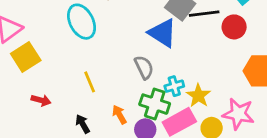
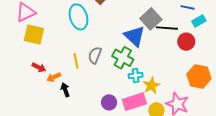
yellow square: (26, 57) -> (34, 34), turned 35
gray semicircle: (144, 67) -> (95, 55), moved, turned -144
green cross: (155, 104) -> (123, 58), moved
orange arrow: (119, 115) -> (54, 77), moved, turned -96

